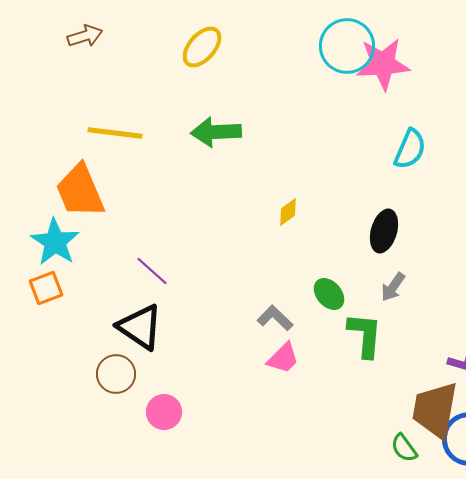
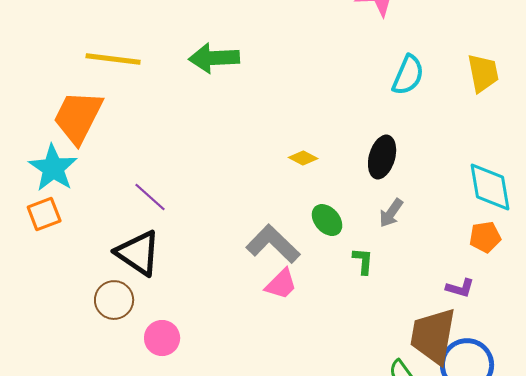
orange trapezoid: (80, 191) -> (78, 117), turned 50
yellow diamond: (288, 212) -> (303, 158), moved, turned 64
gray L-shape: (275, 318) -> (273, 244), size x1.5
green L-shape: (365, 335) -> (363, 261), size x0.6

